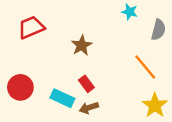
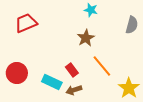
cyan star: (130, 12) -> (91, 10), moved
brown star: (82, 45) -> (86, 38), moved
orange line: (145, 67) -> (102, 66), moved

